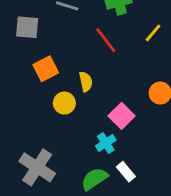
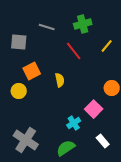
yellow circle: (64, 103) -> (19, 91), moved
pink square: (122, 116) -> (94, 109), moved
white rectangle: (126, 172) -> (103, 141), moved

